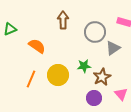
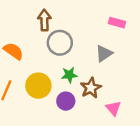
gray circle: (95, 32) -> (60, 43), moved
purple circle: (94, 98) -> (66, 101), moved

